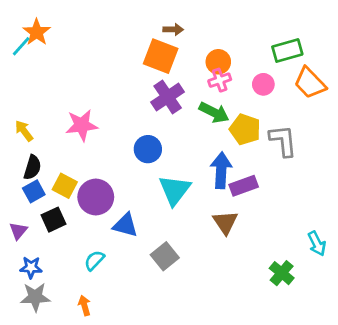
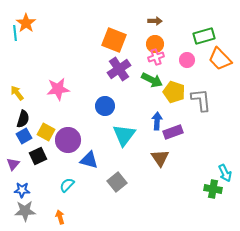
brown arrow: (173, 29) -> (155, 21), moved
cyan line: (21, 46) -> (15, 33), turned -49
blue arrow: (221, 170) -> (157, 121), size x0.7
green cross: (282, 273) -> (213, 189), moved, turned -30

